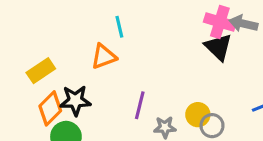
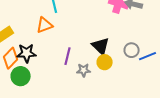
black triangle: (218, 47) -> (101, 46), moved
gray circle: (212, 126) -> (132, 50), moved

